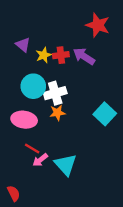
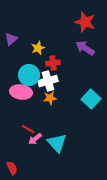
purple triangle: (23, 45) -> (11, 39), moved, turned 40
red cross: (61, 55) -> (53, 63), moved
purple arrow: (84, 56) -> (85, 48), moved
pink ellipse: (24, 120) -> (21, 92), moved

